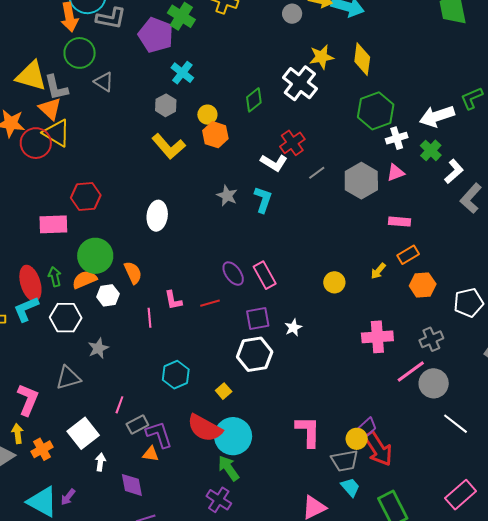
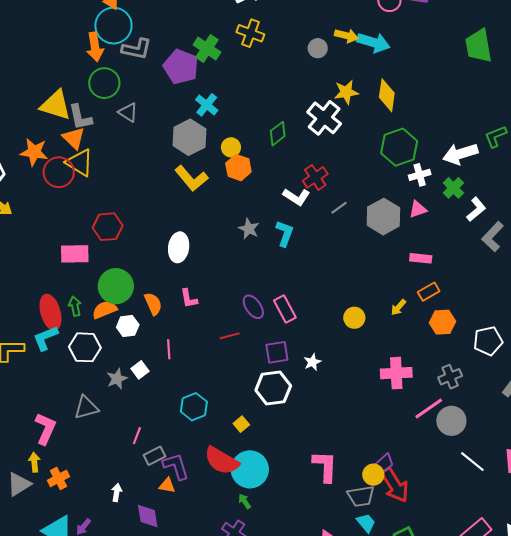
gray hexagon: (166, 105) -> (189, 137), size x1.6
pink L-shape: (173, 300) -> (189, 298), moved
white square: (83, 433) -> (140, 370), moved, size x0.6
green arrow: (228, 468) -> (245, 501), size x0.6

